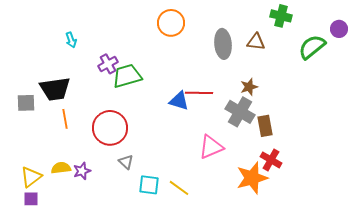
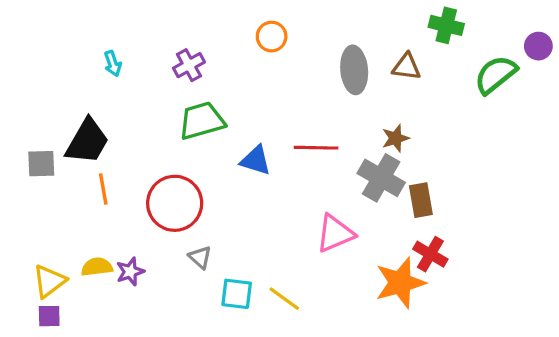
orange circle: (171, 23) -> (272, 37), size x0.7
purple cross: (108, 64) -> (189, 65), moved
black trapezoid: (55, 89) -> (87, 141), turned -52
blue triangle: (179, 101) -> (256, 160), moved

